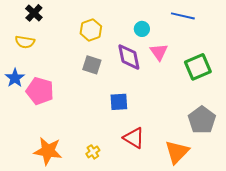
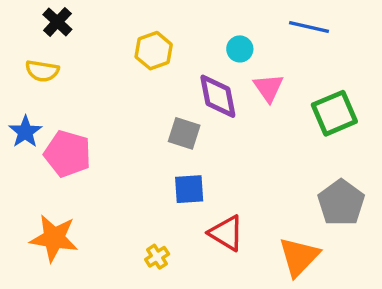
gray square: (92, 65) -> (184, 133), moved
blue square: (119, 102) -> (189, 189), moved
orange star: (48, 151) -> (54, 238), moved

